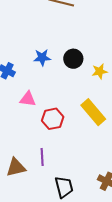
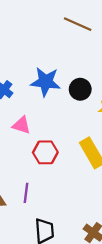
blue star: (42, 58) -> (46, 82), size x1.5

